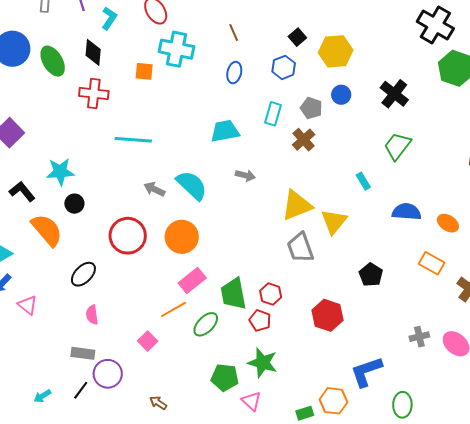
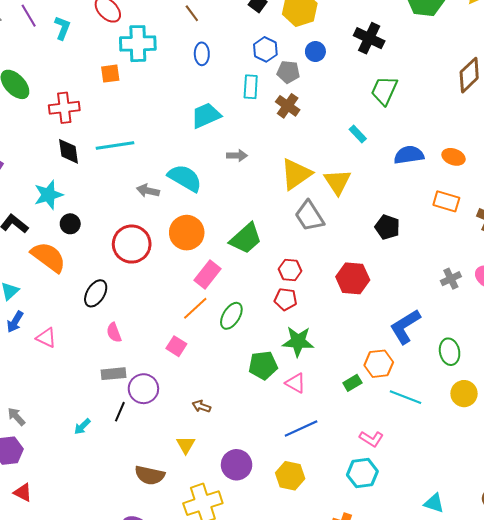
black diamond: (93, 52) -> (68, 151), moved
blue hexagon: (284, 67) -> (265, 49), moved
green trapezoid: (234, 294) -> (246, 238), moved, turned -108

